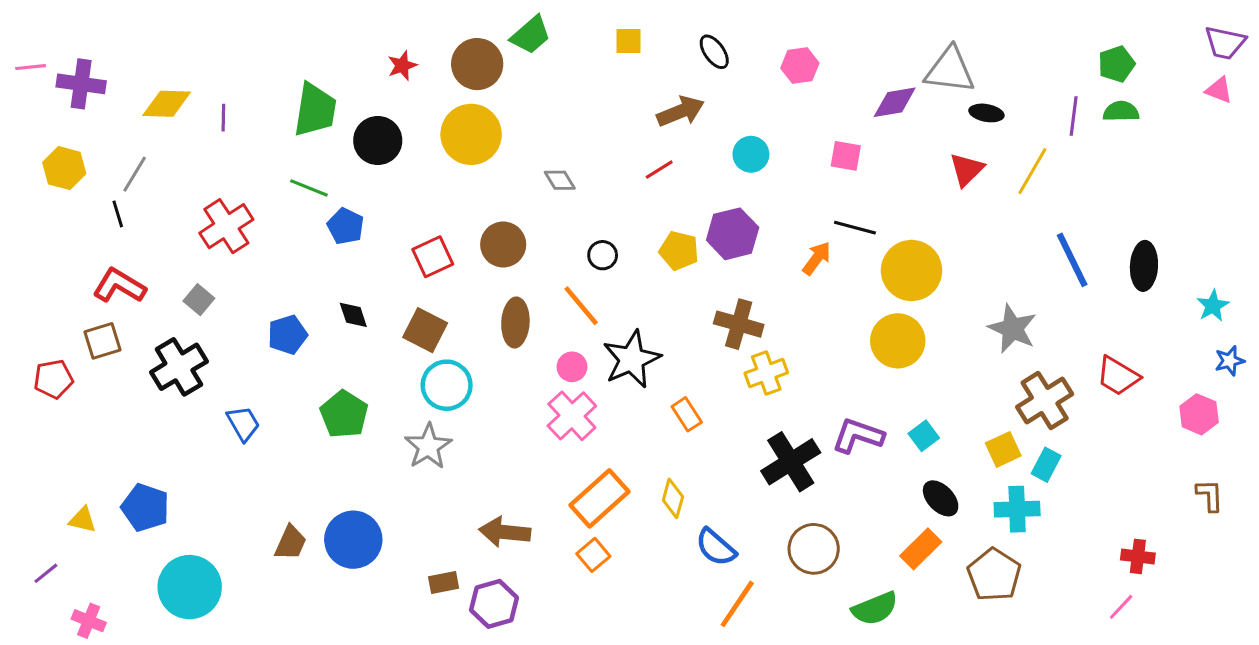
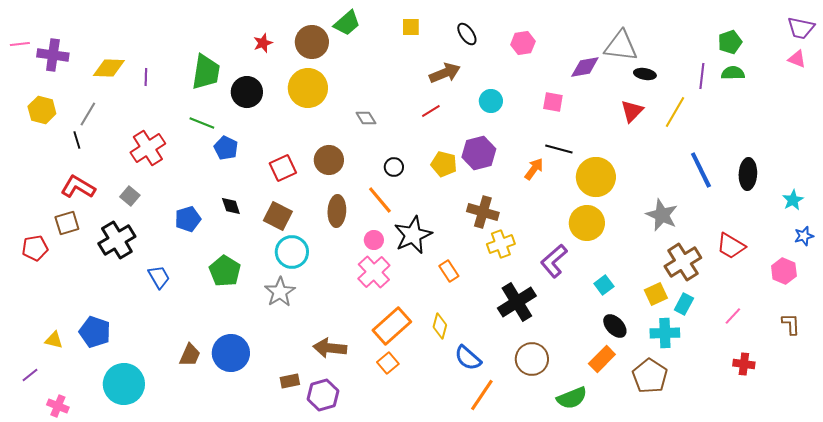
purple L-shape: (858, 436) -> (554, 261), moved, turned -60
pink line: (1121, 607) -> (733, 316), moved

